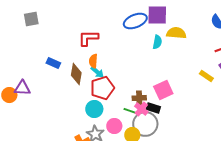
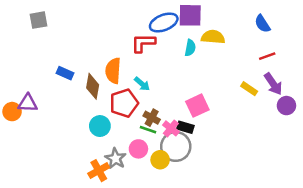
red L-shape: (88, 38) -> (143, 43), moved
orange semicircle: (93, 61) -> (113, 71), size x1.5
cyan arrow: (97, 72) -> (142, 84), moved
brown cross: (139, 98) -> (152, 118), moved, turned 32
cyan circle: (94, 109) -> (100, 126), moved
green line: (130, 111) -> (148, 130), moved

